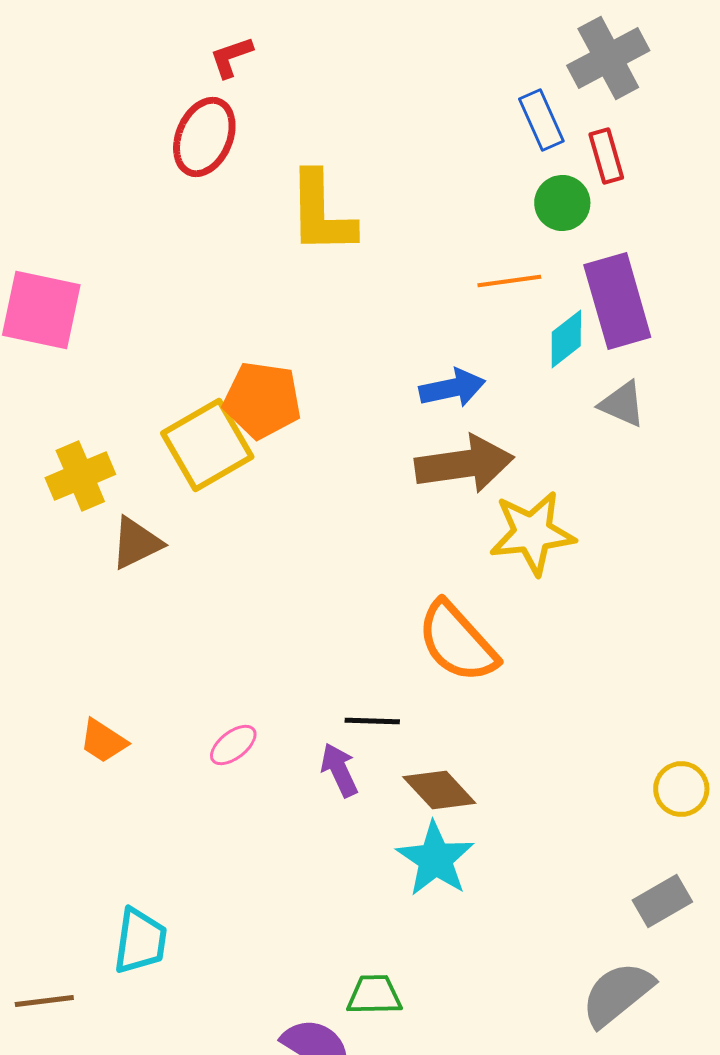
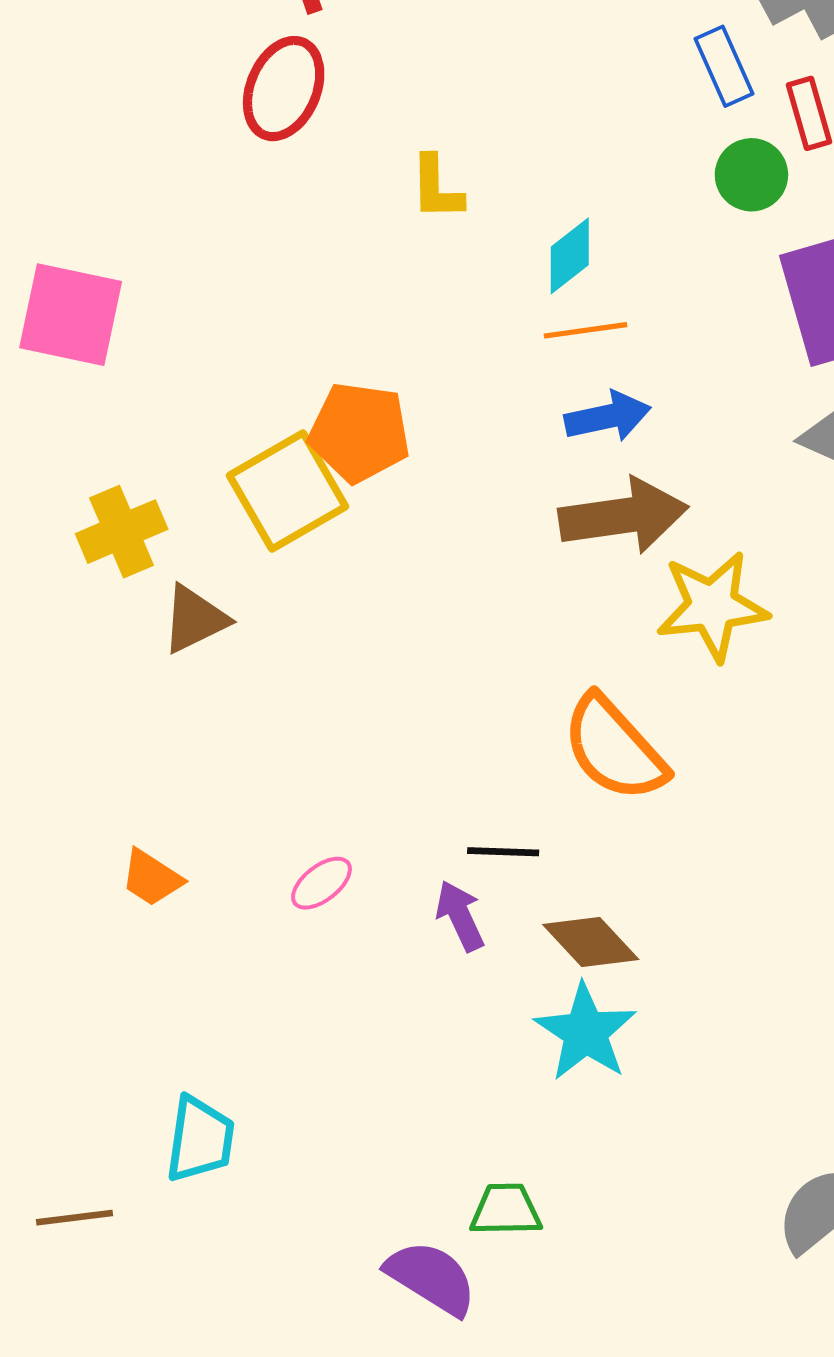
yellow L-shape: (321, 213) -> (436, 188), size x0.6
orange line: (509, 281) -> (585, 330), moved
cyan diamond: (566, 339) -> (570, 256), moved

